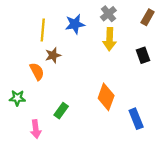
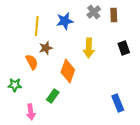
brown rectangle: (148, 17) -> (114, 15), moved, turned -32
yellow arrow: (110, 39) -> (89, 48), moved
orange diamond: (106, 97) -> (68, 71), moved

